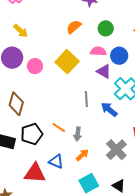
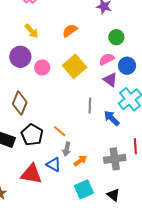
orange semicircle: (74, 27) -> (70, 31), moved
pink semicircle: (98, 51) -> (107, 59), turned -35
black pentagon: (32, 134) -> (32, 135), turned -30
gray arrow: (78, 134) -> (67, 149), moved
gray cross: (116, 150) -> (115, 159), turned 30

